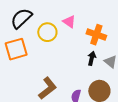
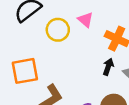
orange square: (16, 49) -> (25, 71), moved

